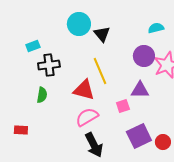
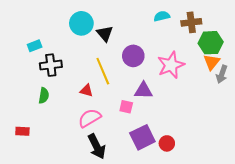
cyan semicircle: (156, 28) -> (162, 16), moved
purple circle: (144, 56) -> (133, 56), moved
red triangle: (84, 90) -> (86, 91), size x0.6
pink square: (123, 106) -> (126, 107), turned 32

